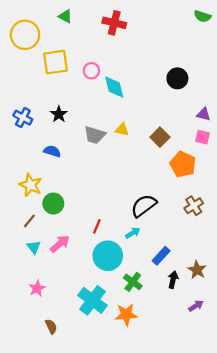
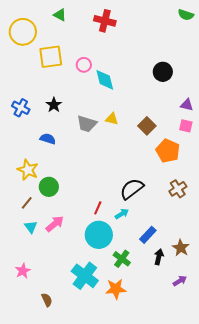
red line: (97, 226) -> (98, 208), moved
pink star: (37, 288) -> (23, 271), moved

